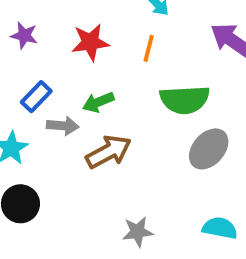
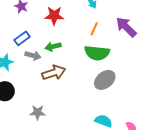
orange line: (149, 48) -> (94, 29), moved
gray star: (138, 232) -> (38, 112), moved

